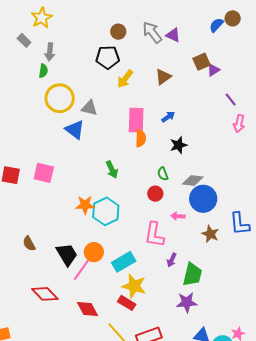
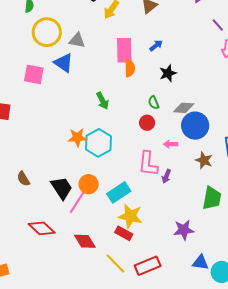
pink square: (44, 173) -> (34, 74), moved
purple arrow: (172, 260) -> (166, 176), moved
green trapezoid: (192, 275) -> (212, 198), moved

